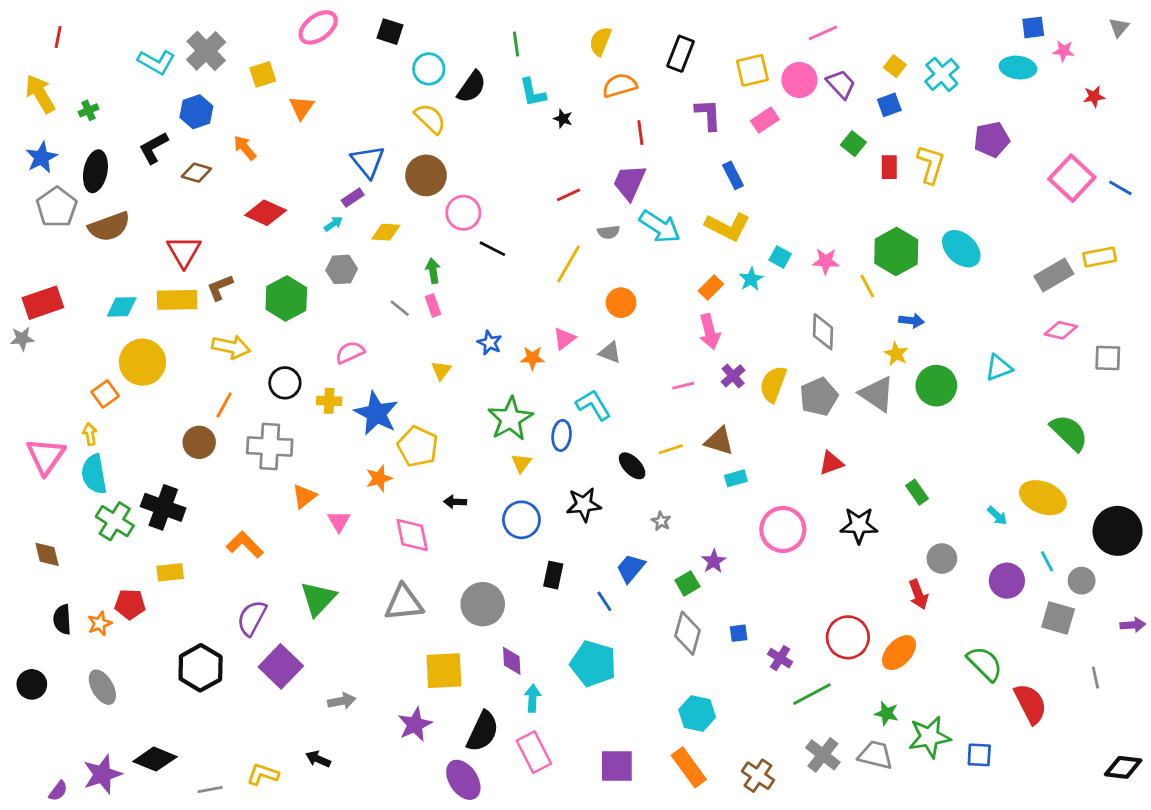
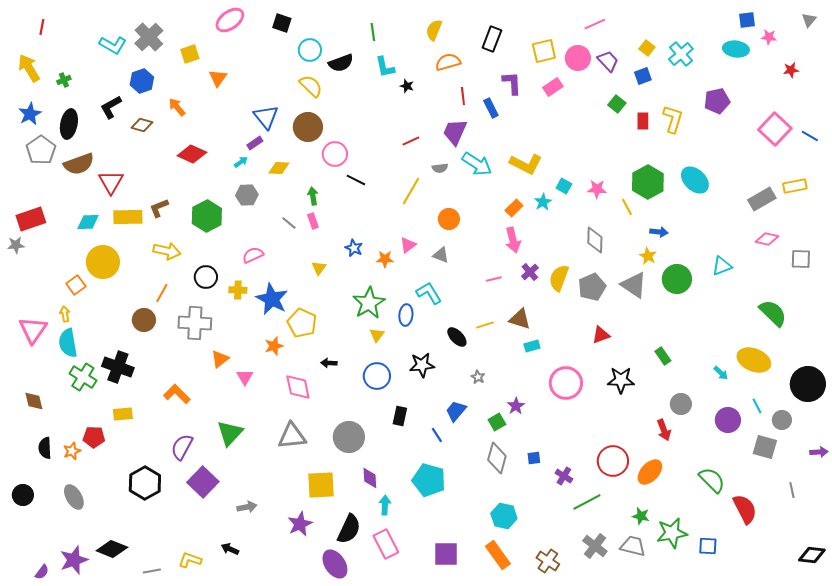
black semicircle: (472, 87) -> (341, 63), turned 35
blue rectangle: (733, 175) -> (491, 108), moved
red triangle: (184, 251) -> (111, 182), moved

